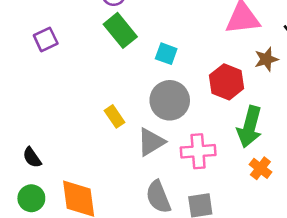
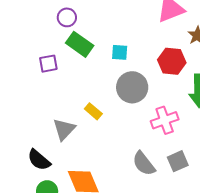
purple square: (46, 39) -> (48, 64), moved, turned 30
gray triangle: (151, 142) -> (64, 129), moved
black semicircle: (32, 157) -> (39, 160), size x1.4

